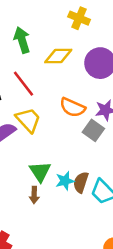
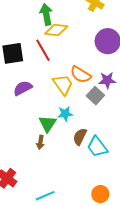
yellow diamond: (58, 56) -> (56, 30), moved
yellow trapezoid: (28, 120) -> (63, 85), moved
cyan star: (65, 181) -> (65, 114), moved

